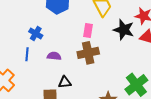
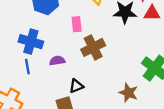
pink rectangle: (88, 31) -> (77, 24), moved
blue cross: (36, 33) -> (31, 42), size x1.5

